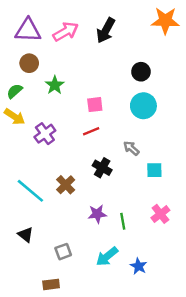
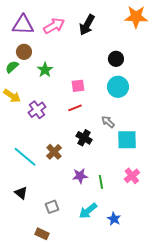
green semicircle: (15, 91) -> (12, 67), moved
cyan square: (154, 170) -> (127, 140), size x1.5
brown rectangle: (51, 284) -> (42, 234), turned 32

